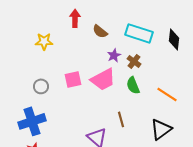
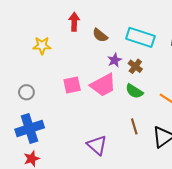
green semicircle: (133, 85) -> (134, 91), turned -36
gray circle: (41, 86) -> (26, 92), moved
brown line: (121, 119) -> (134, 126), moved

